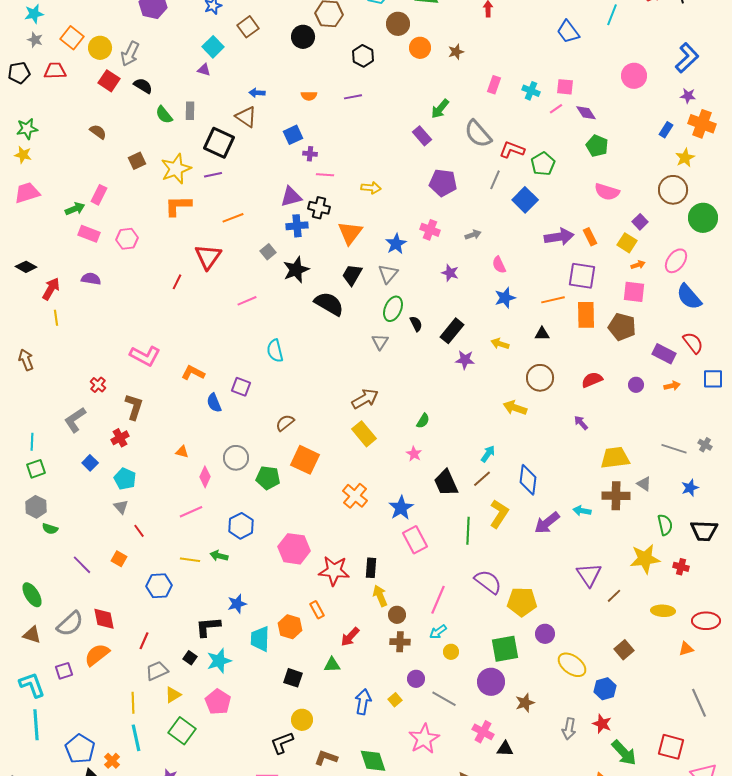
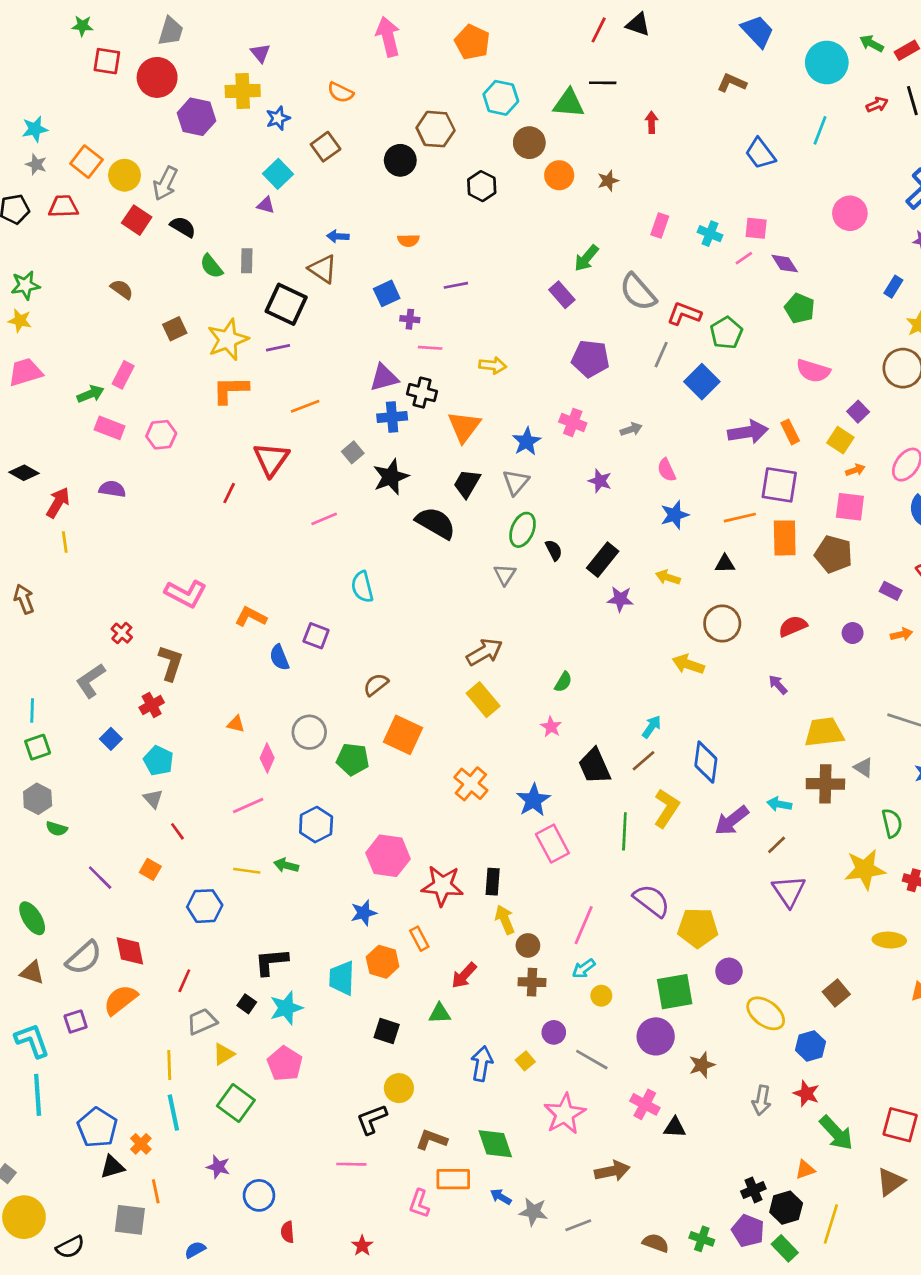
purple line: (353, 97) -> (456, 285), moved
purple rectangle: (664, 354) -> (891, 591), size x0.7
brown line: (614, 596) -> (777, 845), moved
blue star: (237, 604) -> (364, 913), moved

